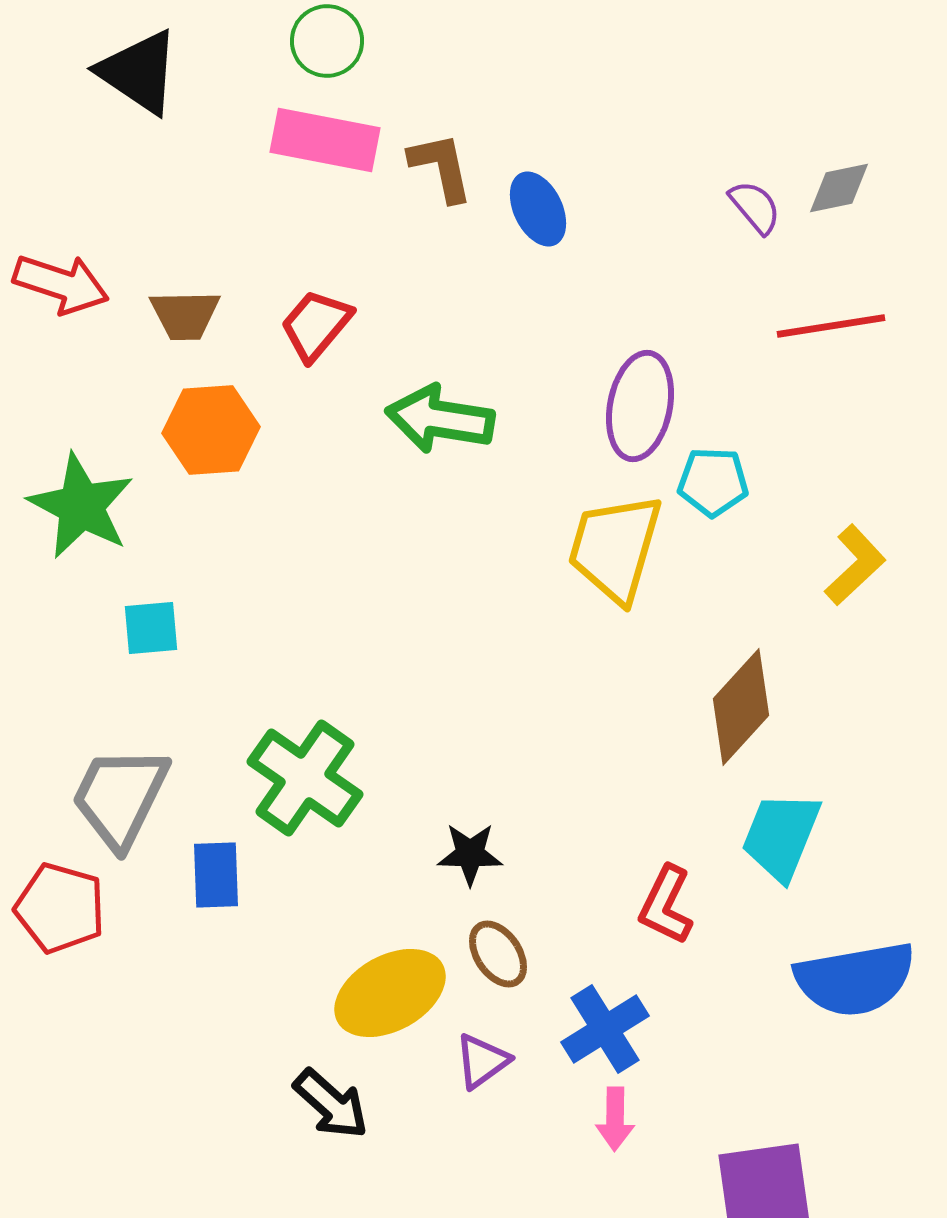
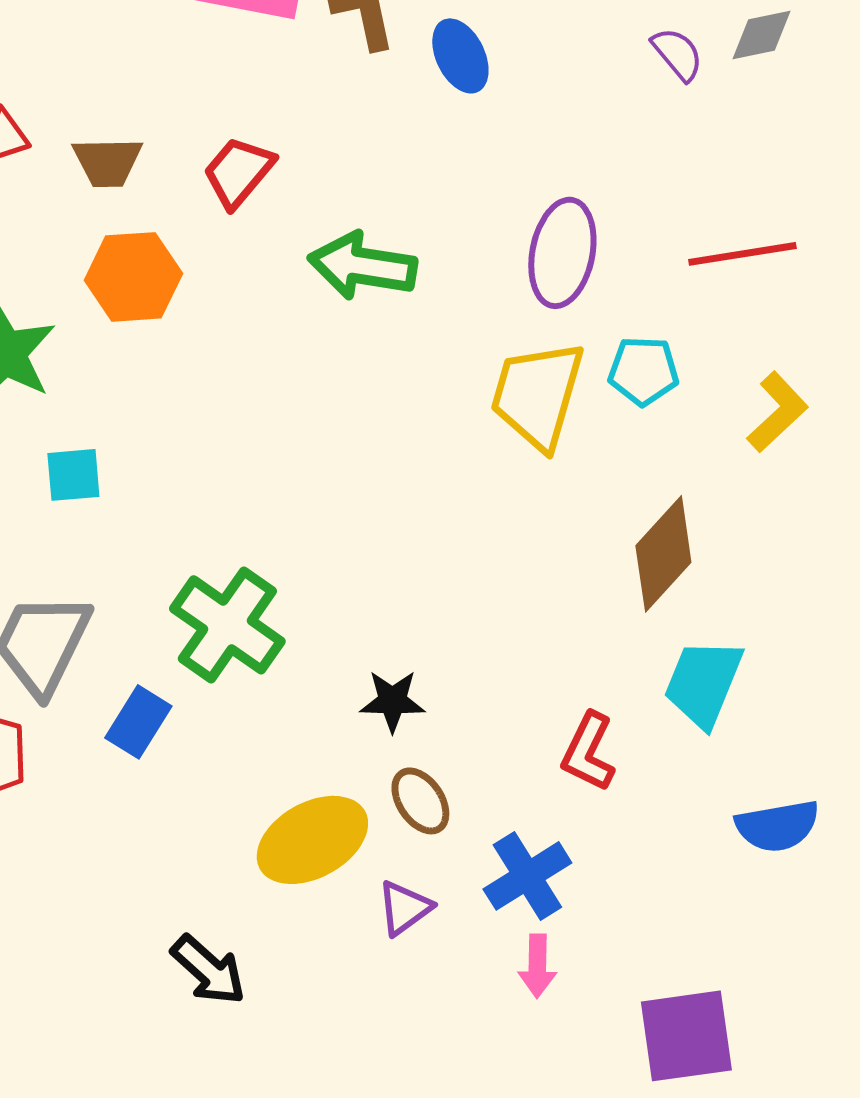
red line: (831, 326) -> (742, 254), moved
cyan pentagon: (713, 482) -> (643, 371), moved
blue rectangle: (216, 875) -> (138, 722), turned 34
blue semicircle: (855, 979) -> (777, 826), size x0.7
black arrow: (331, 1104) -> (208, 970), moved

